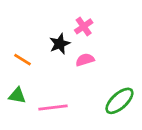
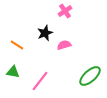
pink cross: (84, 26) -> (65, 11), moved
pink line: (53, 108) -> (40, 81), turned -45

